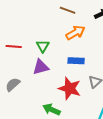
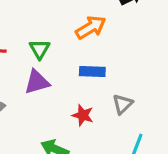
red star: (70, 88) -> (83, 115), size x0.6

